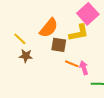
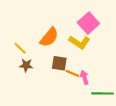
yellow L-shape: (79, 33) -> (79, 42), turned 45
brown square: (59, 45) -> (59, 63), moved

